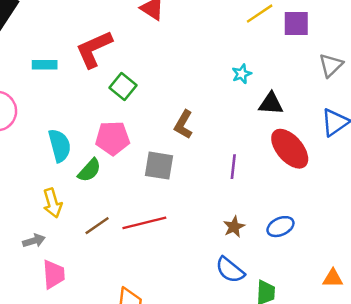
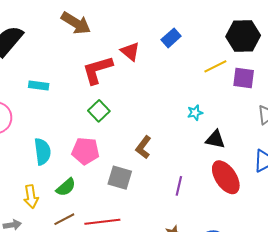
red L-shape: (94, 49) -> (97, 70), moved
green semicircle: (89, 170) -> (66, 187), moved

